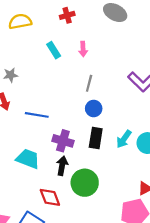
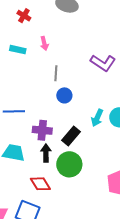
red cross: (67, 15) -> (24, 16), turned -32
cyan rectangle: (54, 50) -> (18, 50), turned -35
black rectangle: (96, 138) -> (71, 136), moved, turned 42

